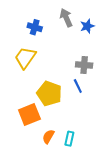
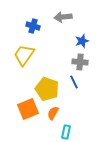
gray arrow: (66, 18) -> (63, 17), turned -72
blue star: (87, 26) -> (82, 41), moved
orange semicircle: (48, 137) -> (53, 113), moved

